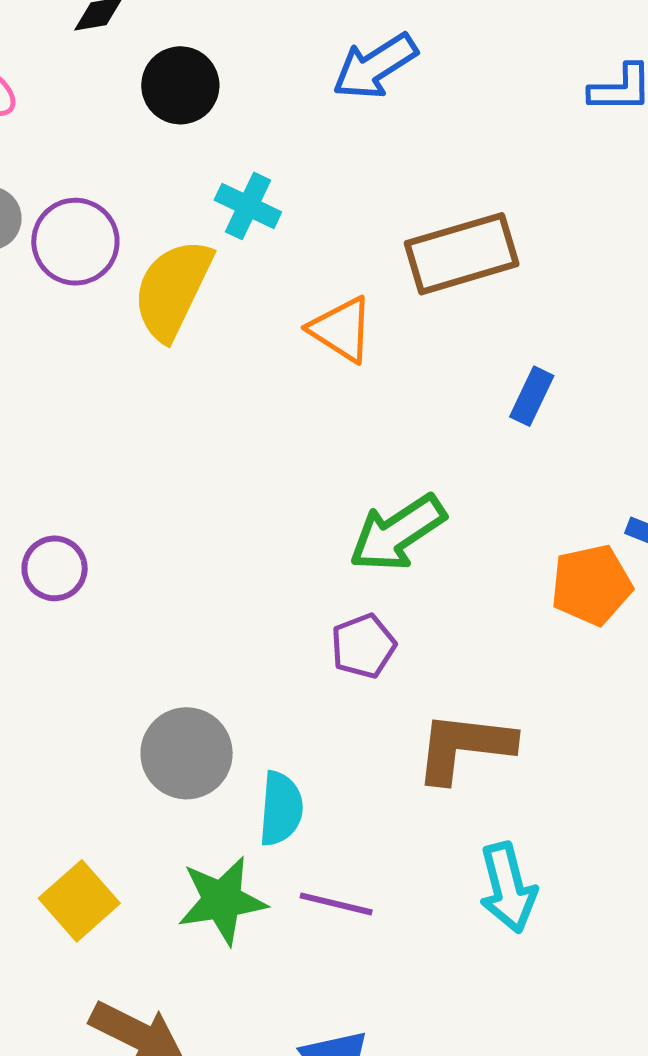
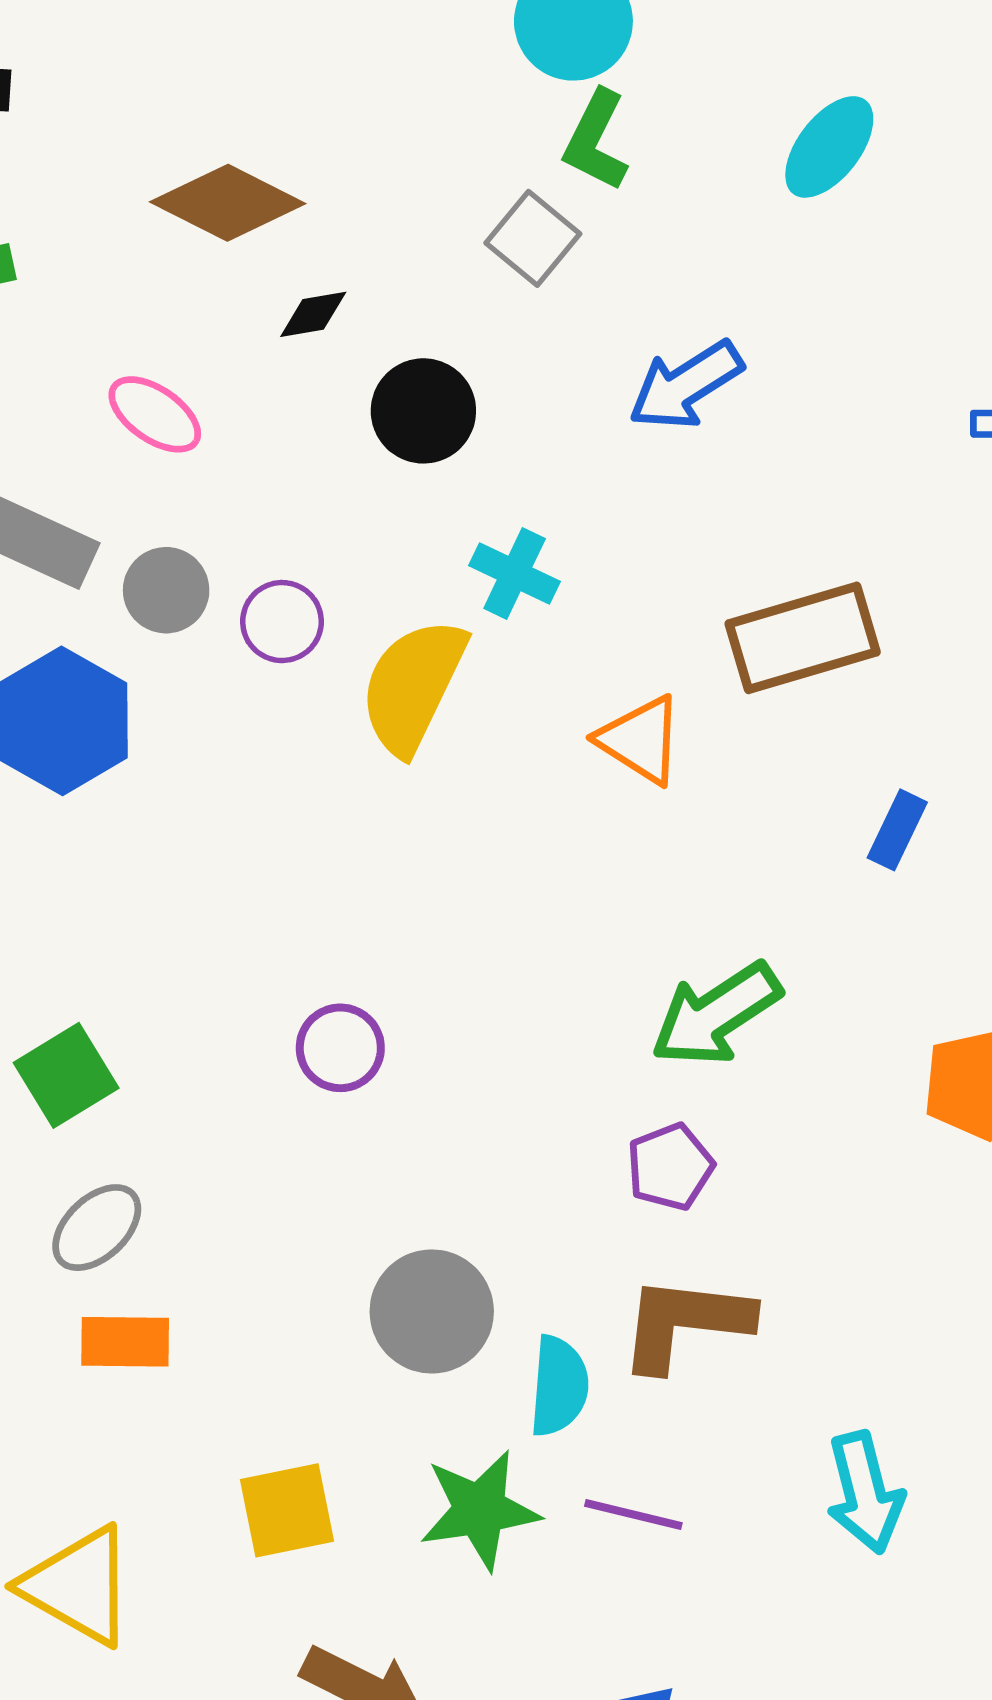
purple circle: (75, 242) -> (282, 622), size x0.7
purple circle: (55, 568) -> (340, 1048), moved
brown L-shape: (464, 747) -> (685, 1323), moved
yellow square: (79, 901) -> (287, 1510), turned 30

